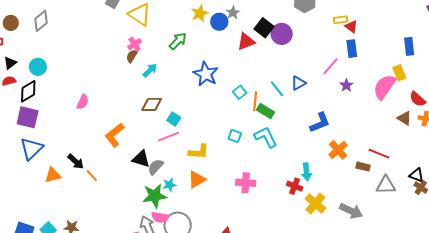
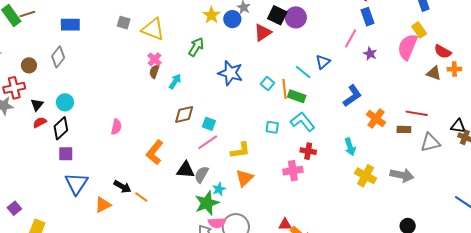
purple square: (28, 117) -> (66, 154), size x0.7
red cross: (295, 186) -> (308, 151), moved

